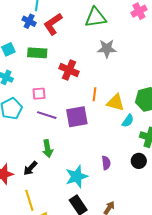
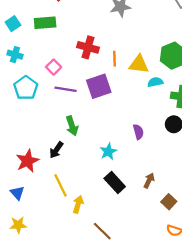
red cross: (69, 70) -> (88, 47), moved
pink square: (39, 94) -> (54, 67), turned -32
cyan semicircle: (128, 121) -> (155, 82), turned -128
cyan star: (77, 176) -> (108, 151), size x0.7

